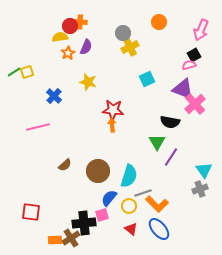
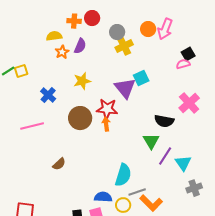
orange circle: (159, 22) -> (148, 29), moved
red circle: (70, 26) -> (92, 18), moved
pink arrow: (201, 30) -> (165, 29), moved
yellow star: (88, 82) -> (82, 81), turned -30
purple triangle: (183, 89) -> (125, 88), moved, turned 30
cyan triangle: (204, 170) -> (183, 163), moved
brown circle: (98, 171) -> (80, 118), moved
blue semicircle: (109, 198) -> (103, 197), turned 54

